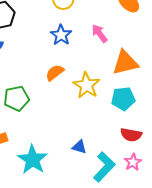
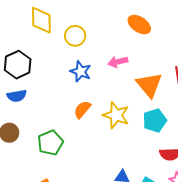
pink arrow: (100, 33) -> (118, 62), turned -54
orange triangle: (125, 63) -> (149, 85), turned -44

